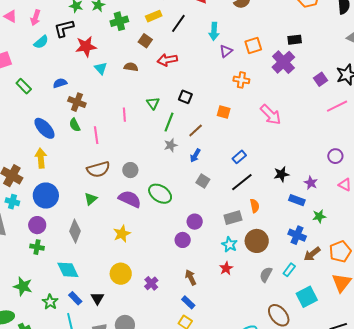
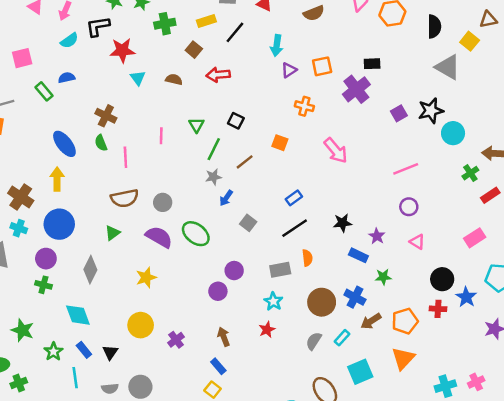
blue semicircle: (60, 83) -> (67, 78), moved
pink line: (337, 106) -> (406, 169), moved
blue arrow: (195, 156) -> (226, 198), moved
brown circle: (257, 241) -> (322, 302), moved

